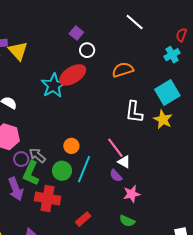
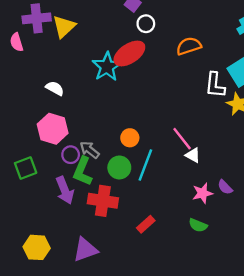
yellow triangle: (18, 51) -> (64, 27), turned 30
white L-shape: (134, 112) -> (215, 85), moved
purple semicircle: (116, 176) -> (225, 187), moved

